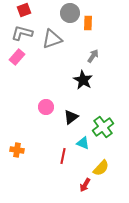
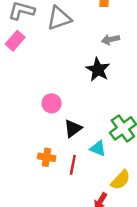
gray arrow: (93, 56) -> (110, 39), turned -136
black triangle: (71, 117) -> (73, 128), moved
orange cross: (17, 150) -> (47, 157), moved

